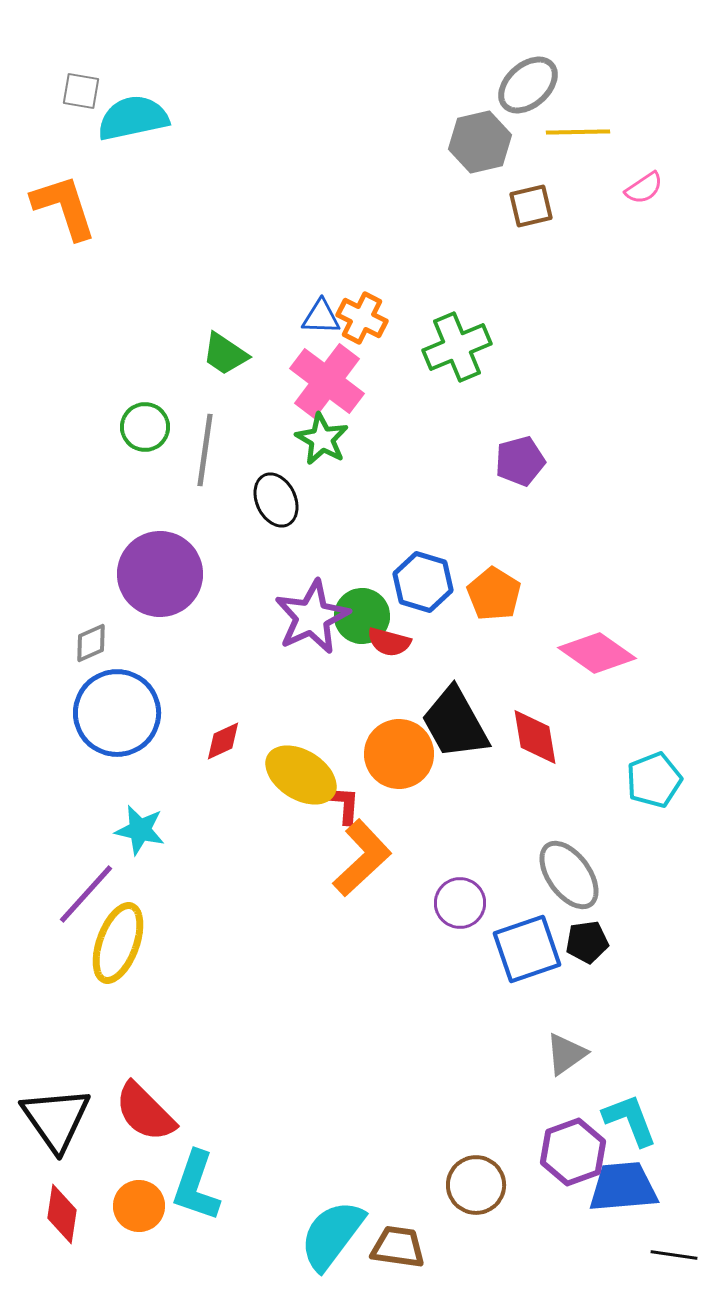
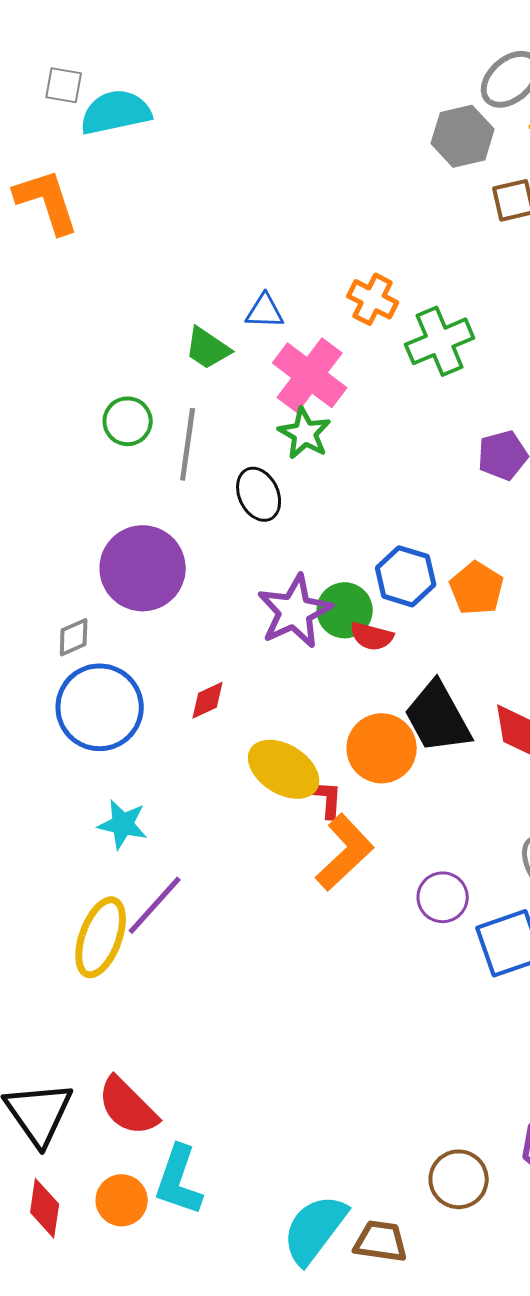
blue triangle: (321, 317) -> (265, 311), moved
orange cross: (362, 318) -> (373, 299), moved
red diamond: (223, 741) -> (208, 700), moved
purple line: (86, 894) -> (155, 905), moved

